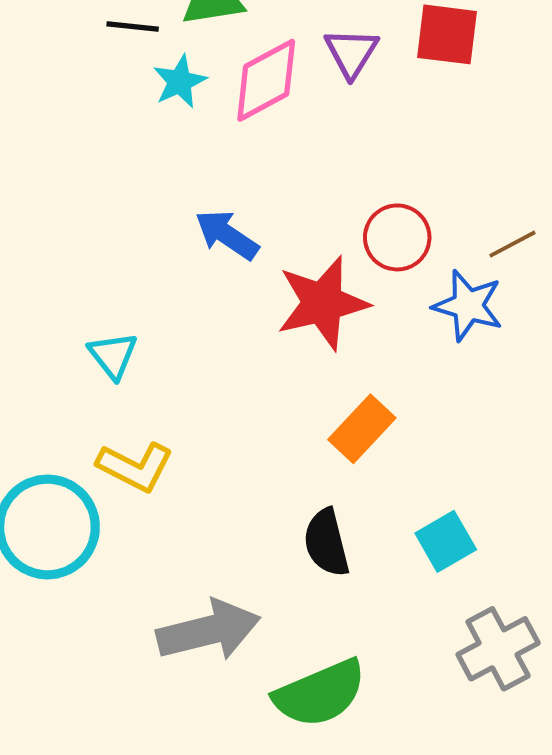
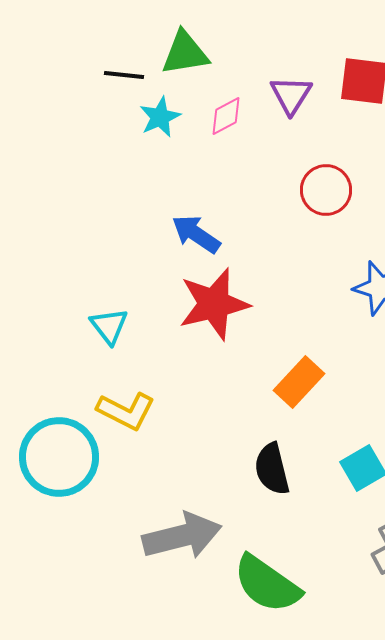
pink diamond: (266, 80) -> (226, 116), size x0.6
red circle: (397, 237) -> (326, 190), moved
red star: (323, 303) -> (214, 304), moved
green semicircle: (320, 693) -> (267, 584), turned 58

